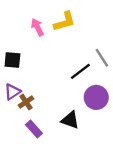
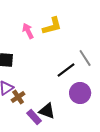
black triangle: (70, 120) -> (47, 111), moved
purple rectangle: (34, 129) -> (34, 117), moved

